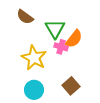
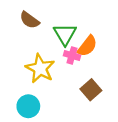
brown square: (71, 86) -> (91, 90), moved
cyan circle: (34, 90) -> (28, 106), moved

